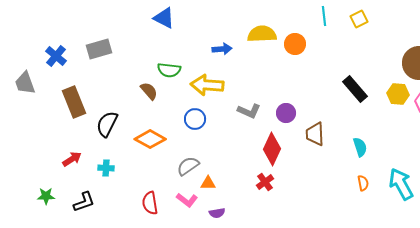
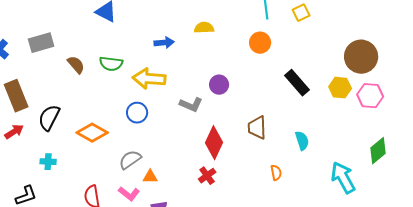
yellow semicircle: (262, 34) -> (204, 28), size x0.7
orange circle: (295, 44) -> (260, 43), moved
brown semicircle: (149, 91) -> (76, 65), moved
purple circle: (286, 113) -> (219, 85), moved
red arrow: (72, 159) -> (14, 132), moved
orange semicircle: (363, 183) -> (276, 173), moved

